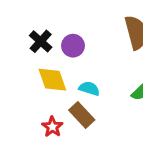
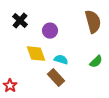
black cross: (41, 41) -> (20, 21), moved
red star: (52, 127) -> (10, 86), moved

